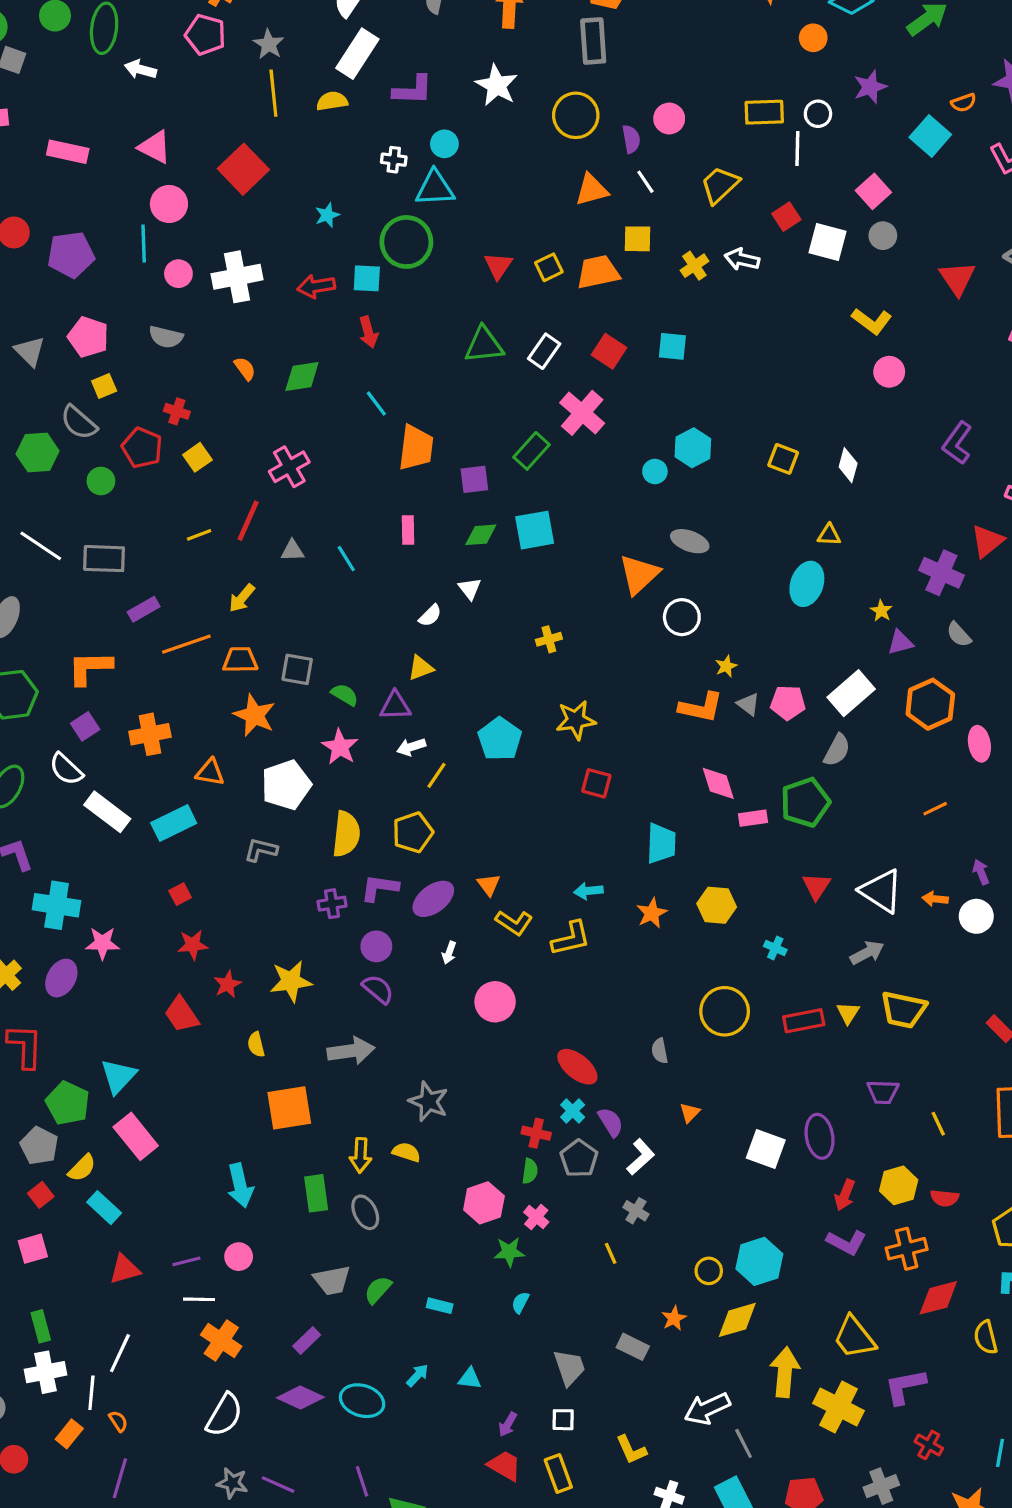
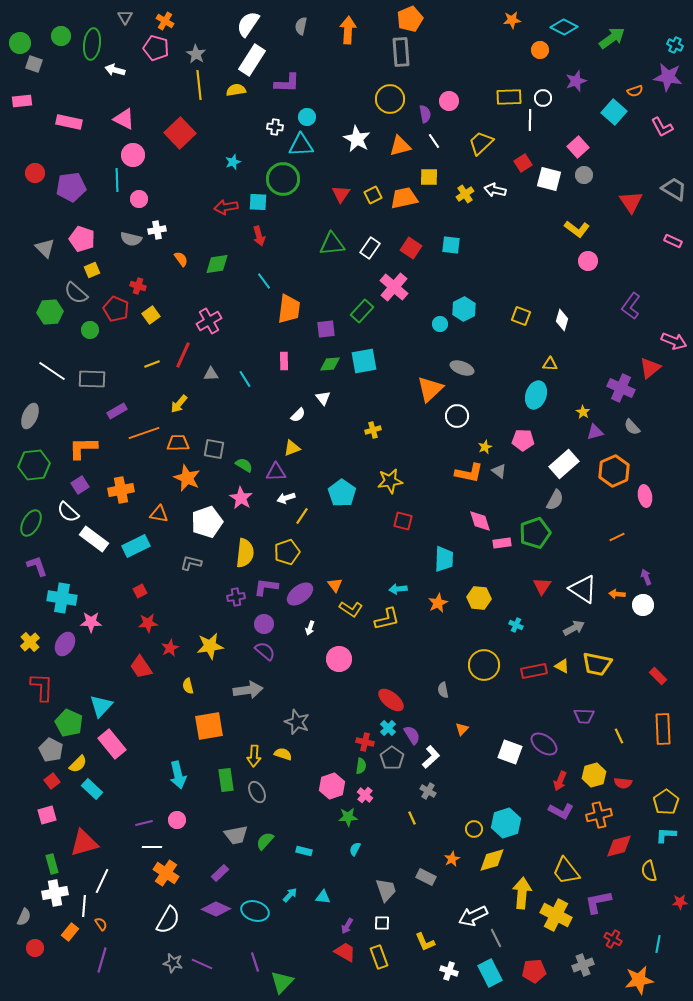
white star: (497, 85) -> (357, 139), moved
white cross: (237, 277) -> (157, 230), moved, size x0.6
pink pentagon: (788, 703) -> (523, 440), moved
yellow triangle: (848, 1013) -> (562, 666), turned -35
purple ellipse: (820, 1136) -> (544, 744), turned -44
red triangle: (125, 1269) -> (84, 843), moved, size x1.4

